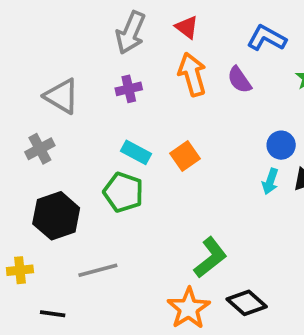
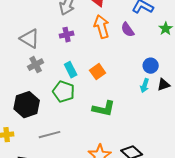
gray cross: (40, 149) -> (36, 65), moved
cyan rectangle: (136, 152) -> (71, 70), turned 35
green L-shape: (210, 258) -> (104, 109), moved, turned 50

